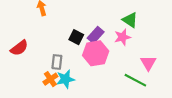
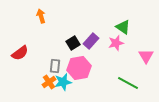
black square: (76, 37) -> (73, 43), turned 32
pink hexagon: (96, 53) -> (79, 68), moved
pink triangle: (148, 63) -> (146, 56), moved

